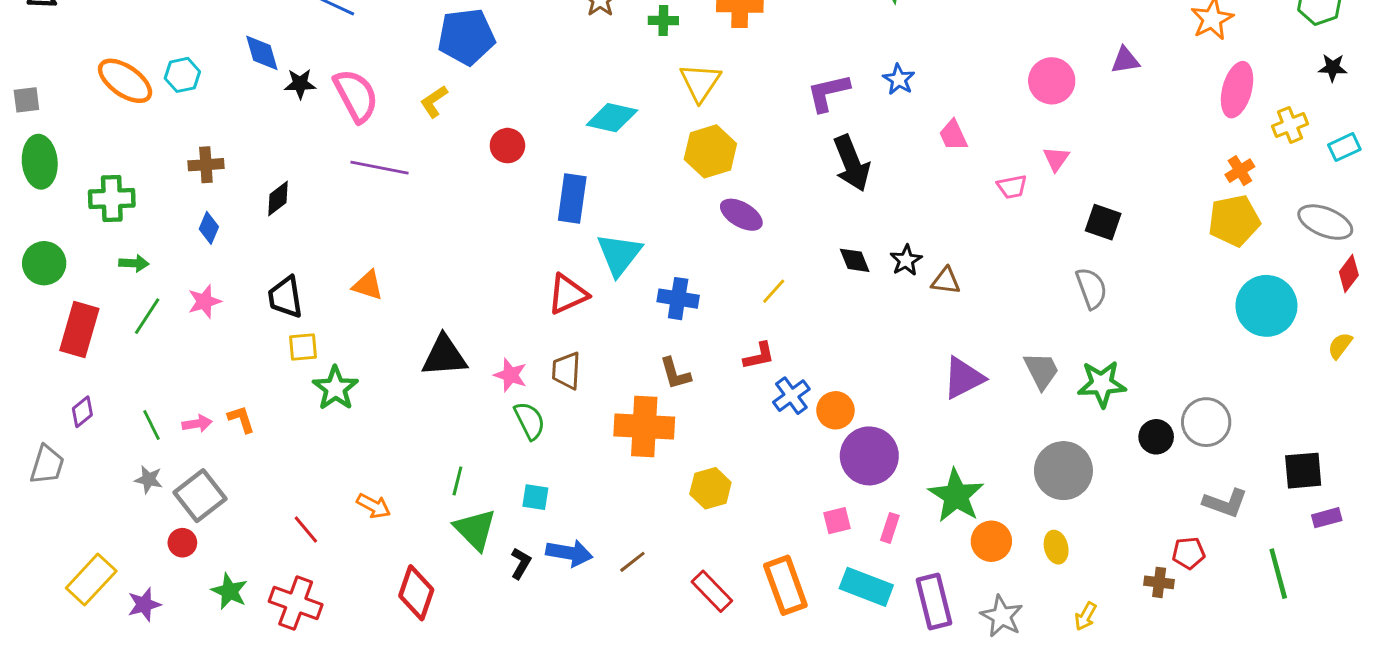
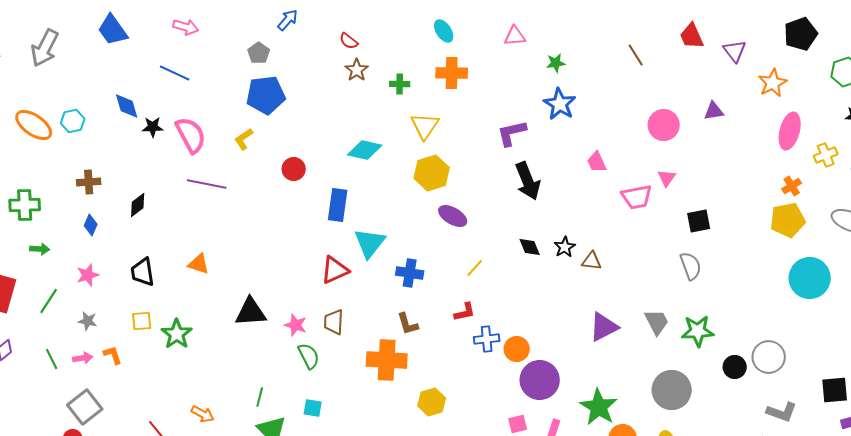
blue star: (899, 79) -> (560, 104), moved, size x1.5
pink trapezoid: (1012, 187) -> (637, 197), size x1.5
black square: (1103, 222) -> (699, 221), turned -30
green line: (147, 316) -> (49, 301), moved
yellow square: (303, 347) -> (142, 321), moved
blue cross: (791, 396) -> (487, 339), turned 30
gray star: (149, 479) -> (88, 321), moved

